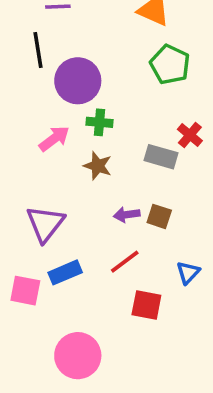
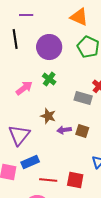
purple circle: (78, 81) -> (49, 47), moved
green cross: (99, 122) -> (49, 79), turned 32
brown star: (98, 166) -> (48, 116), moved
red line: (125, 262) -> (48, 180), moved, turned 42

